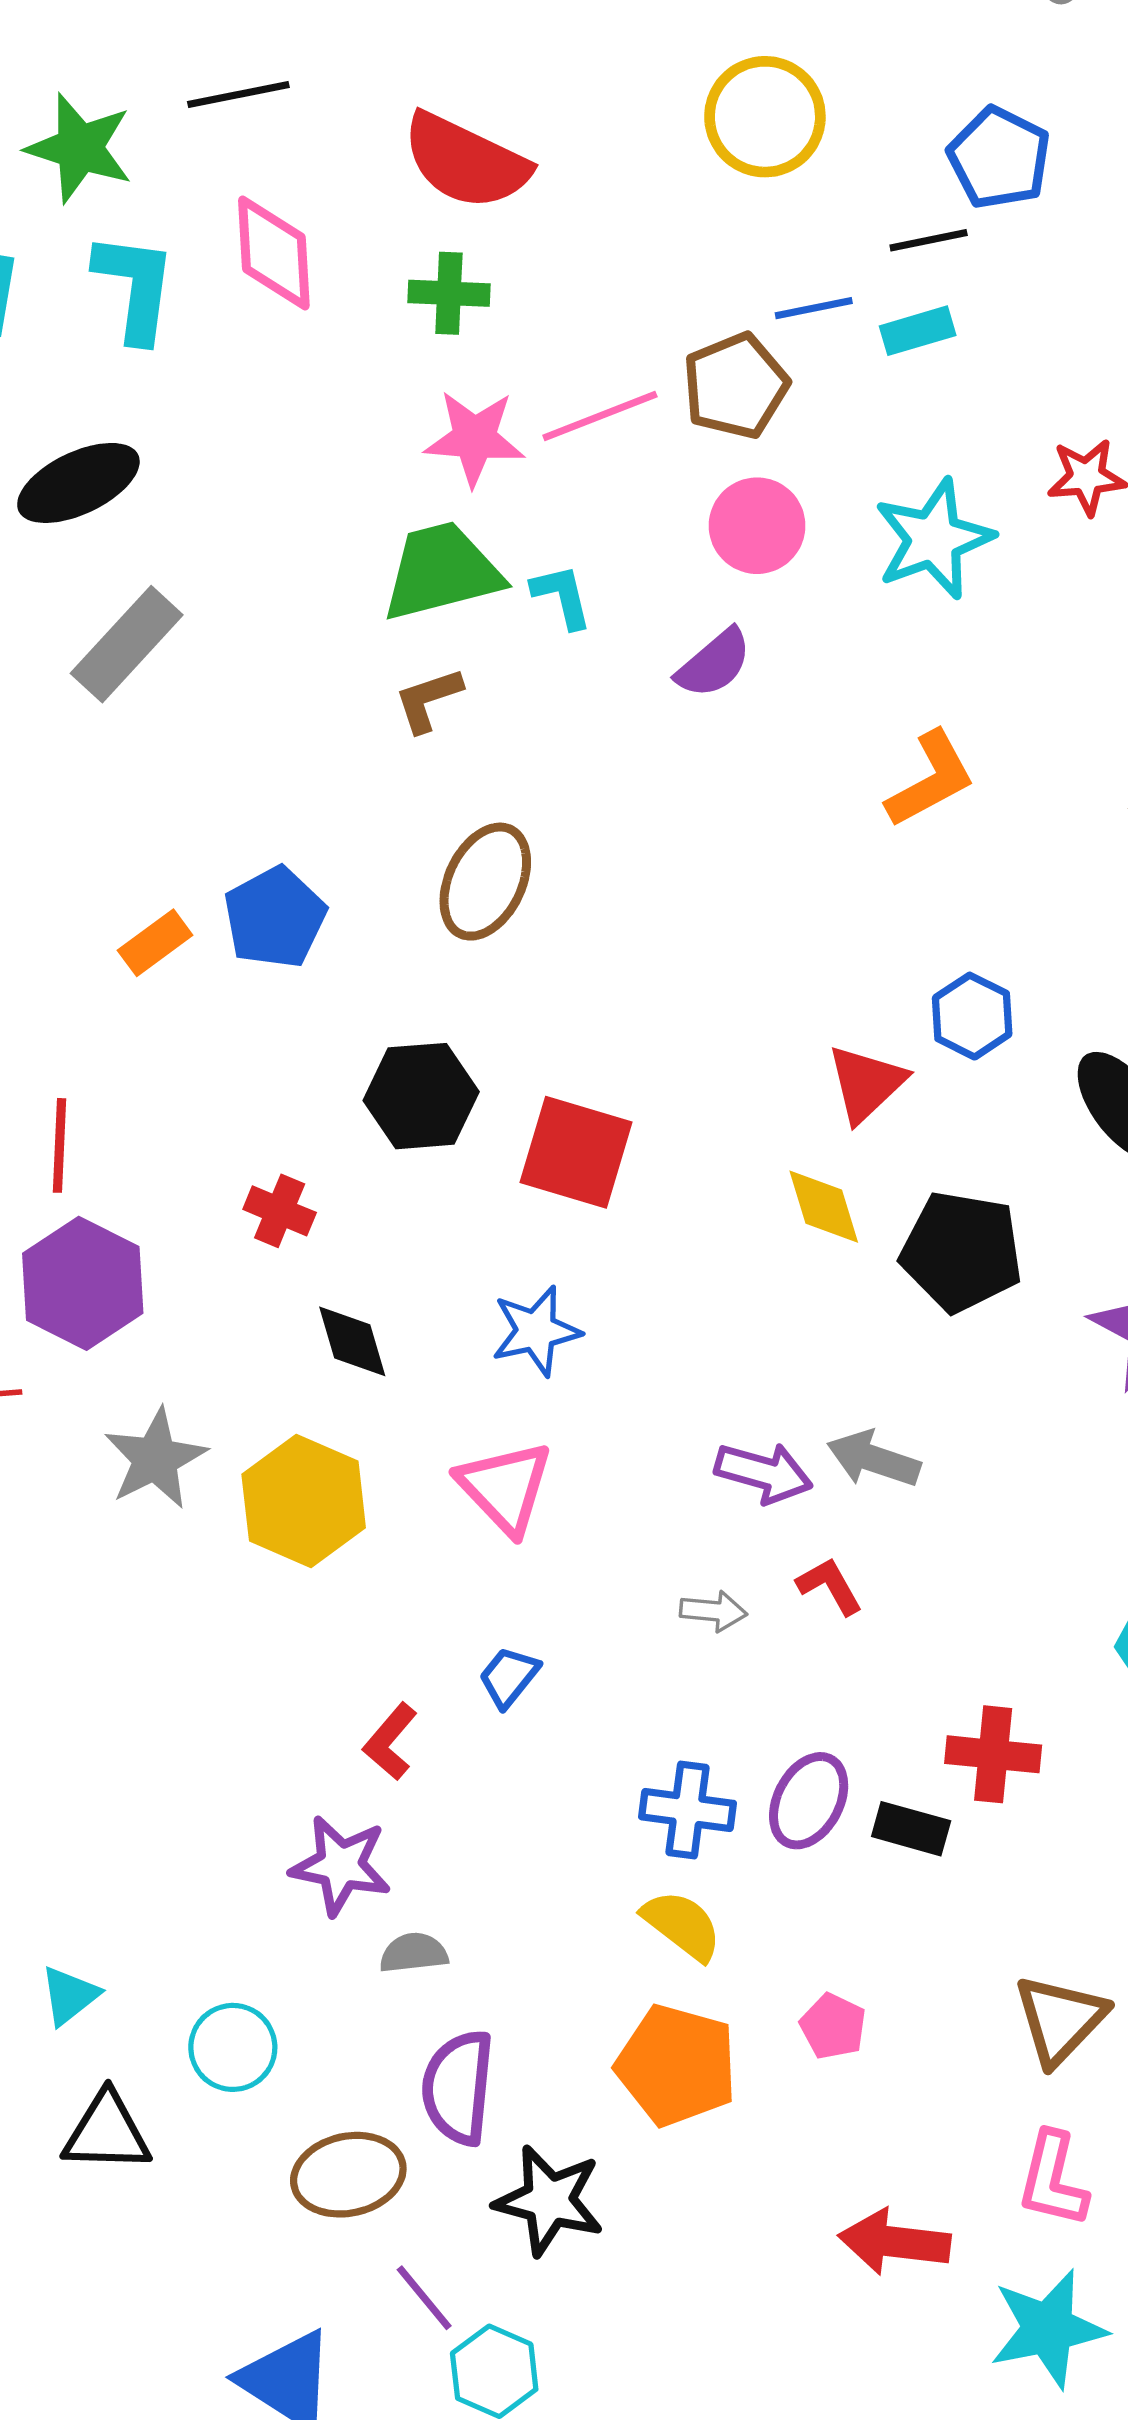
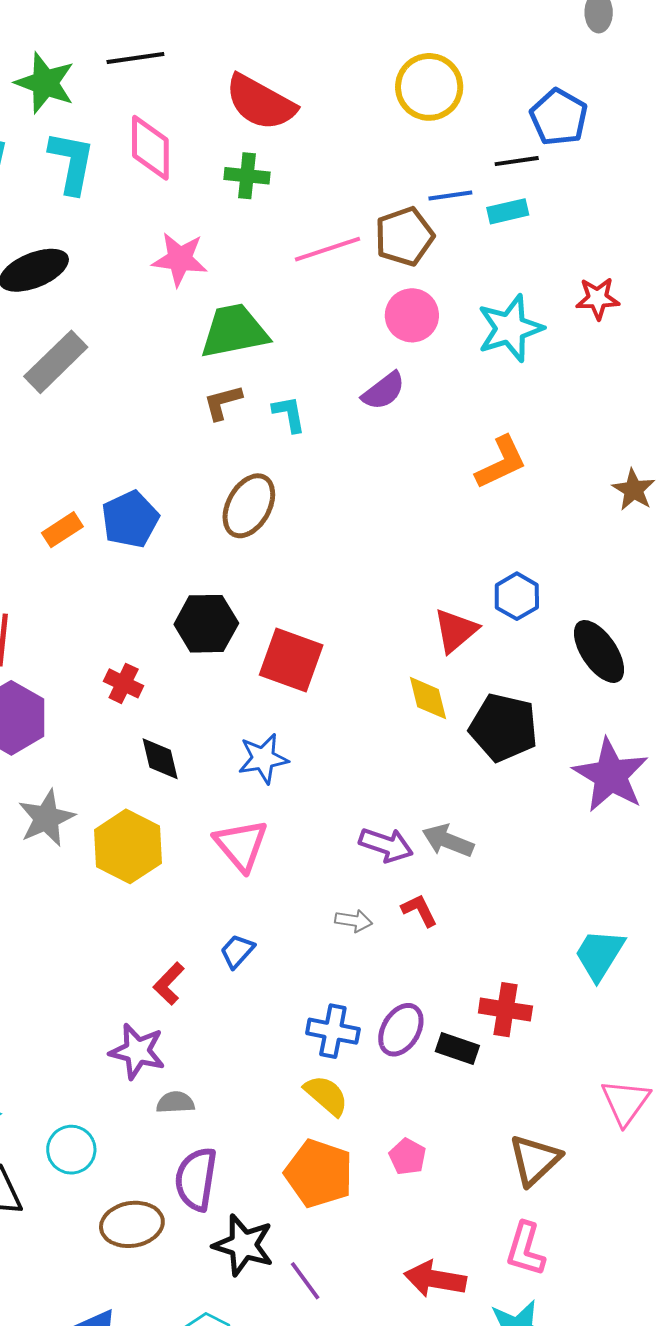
pink star: (474, 438) -> (180, 259), moved
cyan L-shape: (562, 596) -> (289, 414), moved
purple line: (424, 2298) -> (305, 1281), moved

